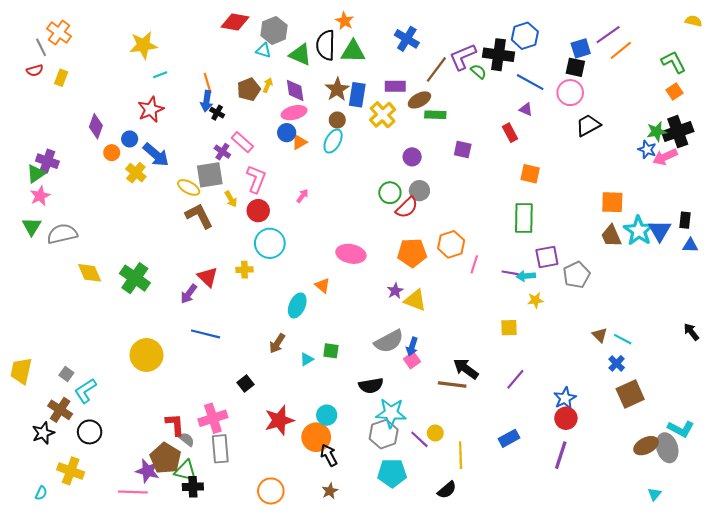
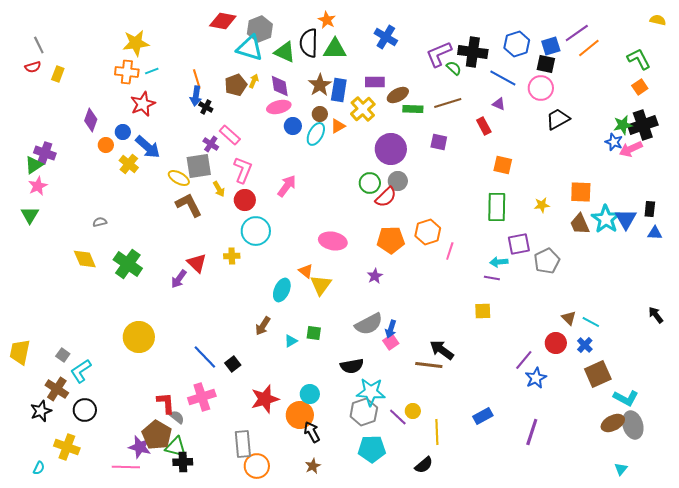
orange cross: (59, 33) -> (127, 72), moved, turned -30
blue hexagon: (525, 36) -> (517, 44), moved
cyan triangle: (263, 50) -> (250, 48), size x1.8
brown line: (436, 69) -> (448, 103), moved, turned 36
blue circle: (287, 133) -> (293, 126), moved
orange triangle: (299, 142) -> (338, 126), moved
purple circle: (412, 157) -> (391, 149), size x1.8
pink arrow: (302, 196) -> (287, 186), size x1.6
gray semicircle: (62, 234) -> (100, 222), moved, size x0.5
purple line: (510, 273) -> (492, 278), moved
yellow triangle: (415, 300) -> (321, 285), moved, turned 45
yellow star: (535, 300) -> (542, 205), moved
blue line: (206, 334) -> (205, 357), moved, turned 32
purple line: (515, 379) -> (524, 360), moved
red circle: (566, 418) -> (556, 343), moved
cyan L-shape: (681, 429) -> (626, 398), moved
gray rectangle: (220, 449) -> (243, 444), moved

